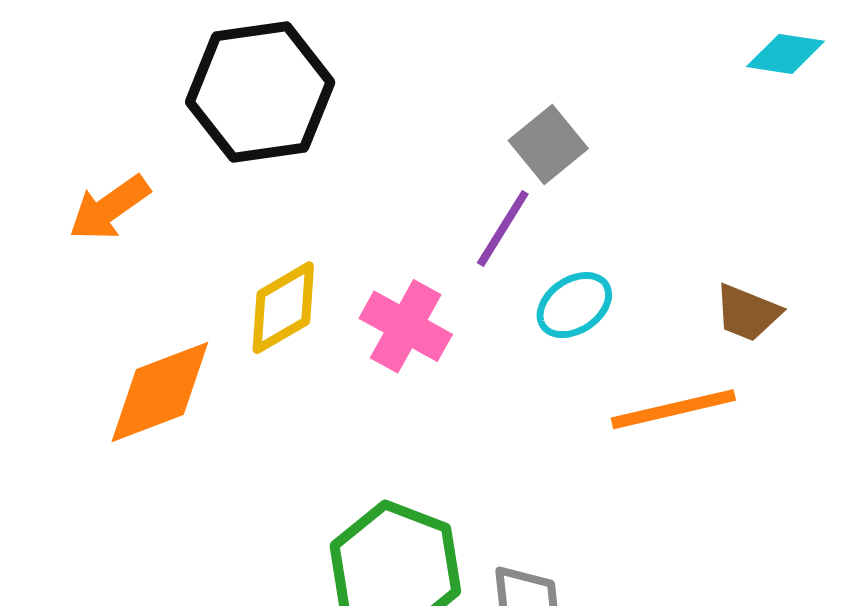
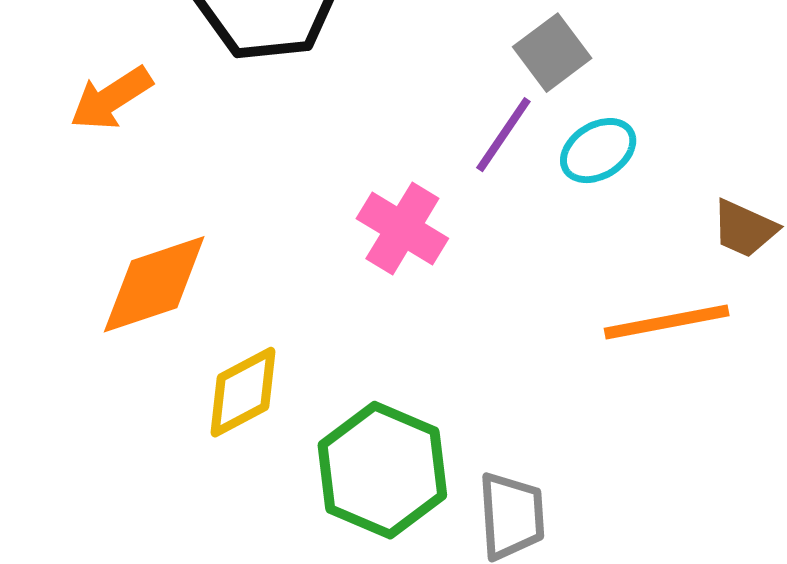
cyan ellipse: (574, 305) -> (598, 151), moved
yellow diamond: (283, 308) -> (243, 392), moved

